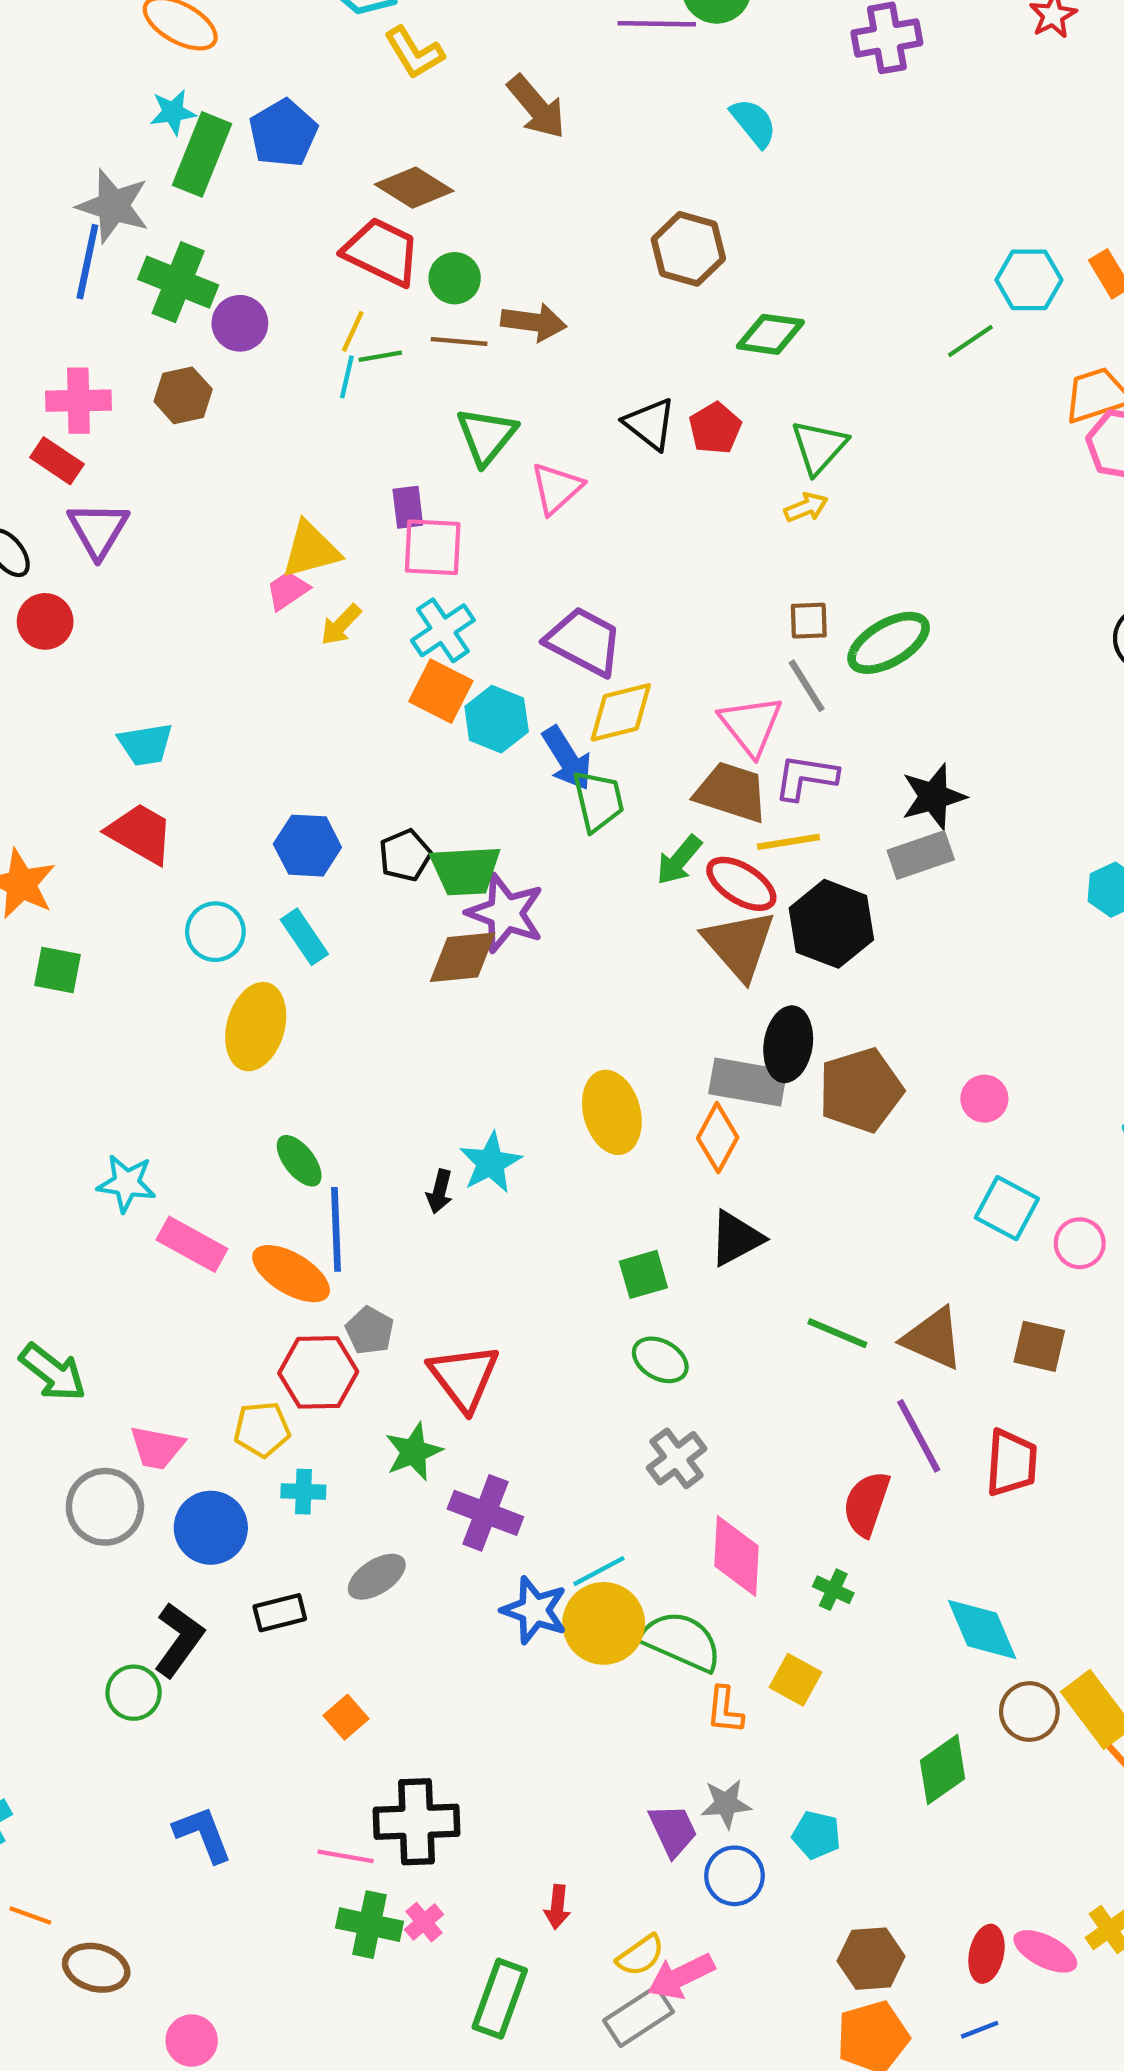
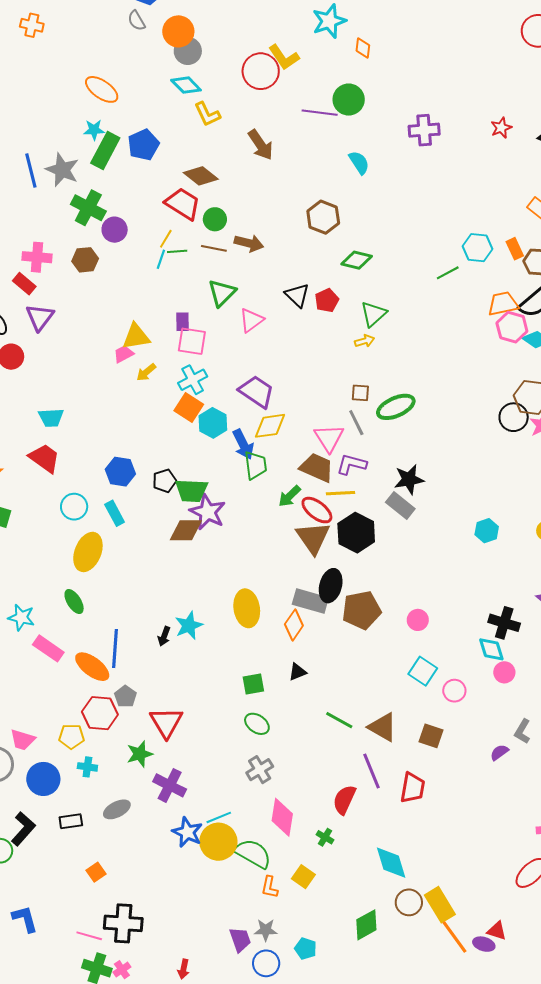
blue line: (87, 262) -> (31, 171), moved, turned -32
gray rectangle: (921, 855) -> (400, 505), turned 52
green ellipse: (299, 1161) -> (74, 602), moved
black triangle: (736, 1238) -> (297, 672), size x0.7

